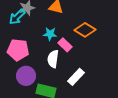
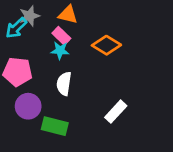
pink rectangle: (65, 45) -> (61, 36), moved
white rectangle: (76, 77) -> (116, 112), moved

